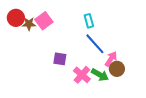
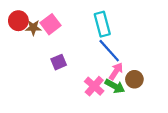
cyan rectangle: (89, 21) -> (102, 24), size x1.5
purple square: (60, 59) -> (59, 62), moved, turned -32
pink arrow: (111, 59) -> (116, 71), moved

